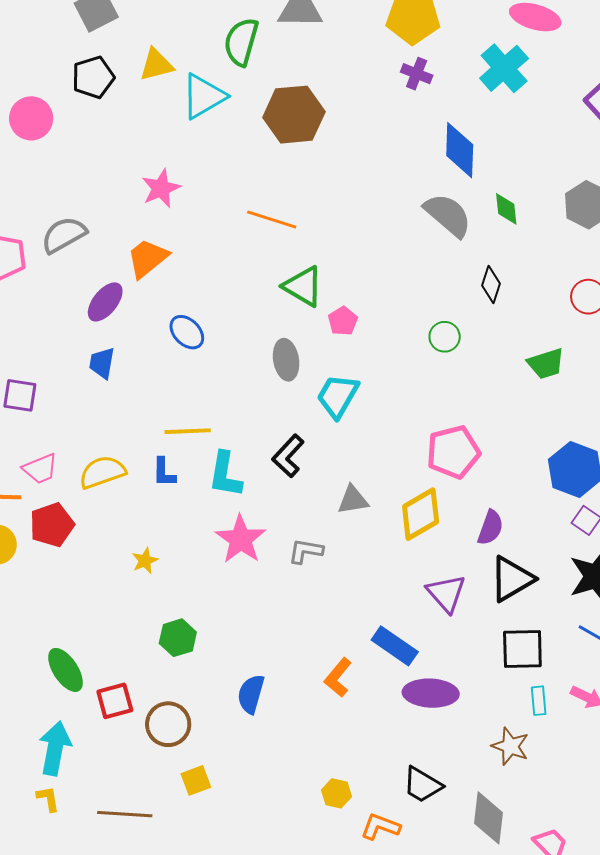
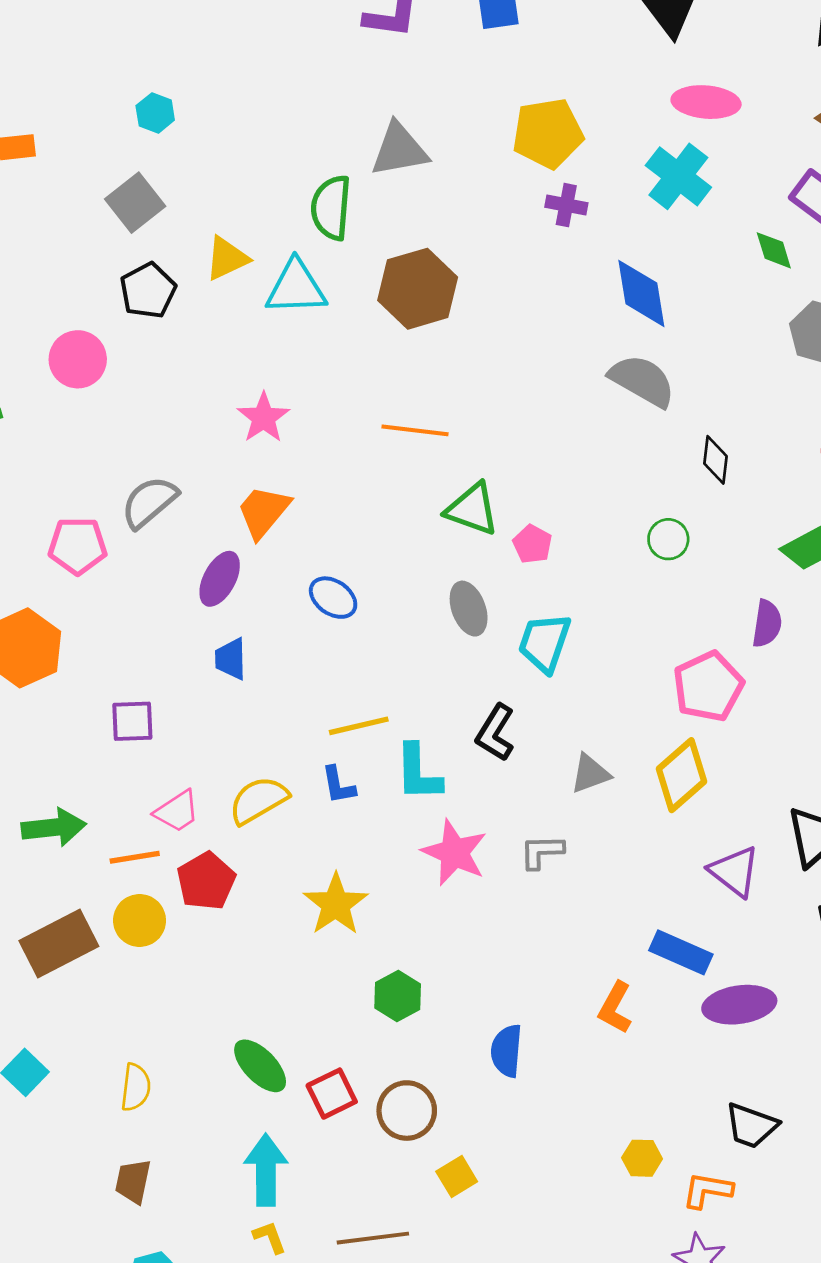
cyan triangle: (204, 96) -> (296, 288), turned 39
green diamond: (506, 209) -> (774, 250), moved
purple semicircle: (490, 528) -> (767, 624), moved
yellow star: (145, 561) -> (336, 904), size x1.8

